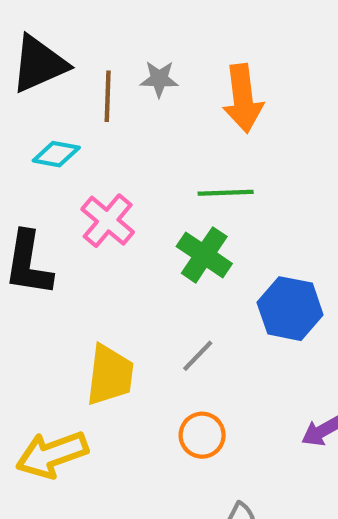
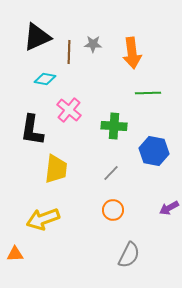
green line: (226, 193) -> (148, 93), moved
green cross: (204, 255) -> (114, 126), turned -30
yellow trapezoid: (110, 375) -> (56, 169), moved

